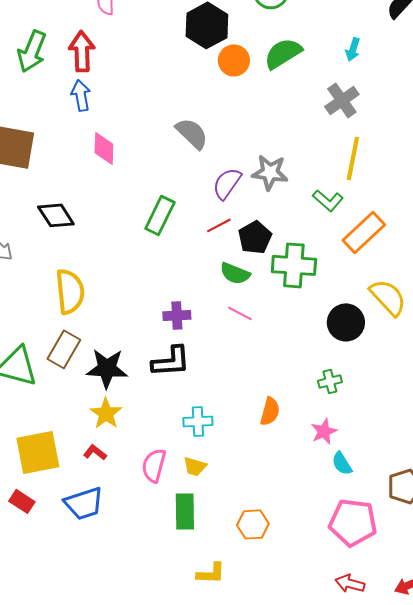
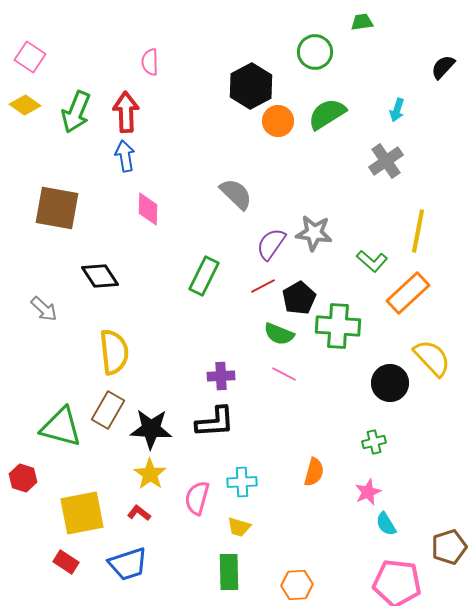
yellow line: (353, 158) -> (418, 231), moved
pink semicircle: (154, 465) -> (197, 498), moved

